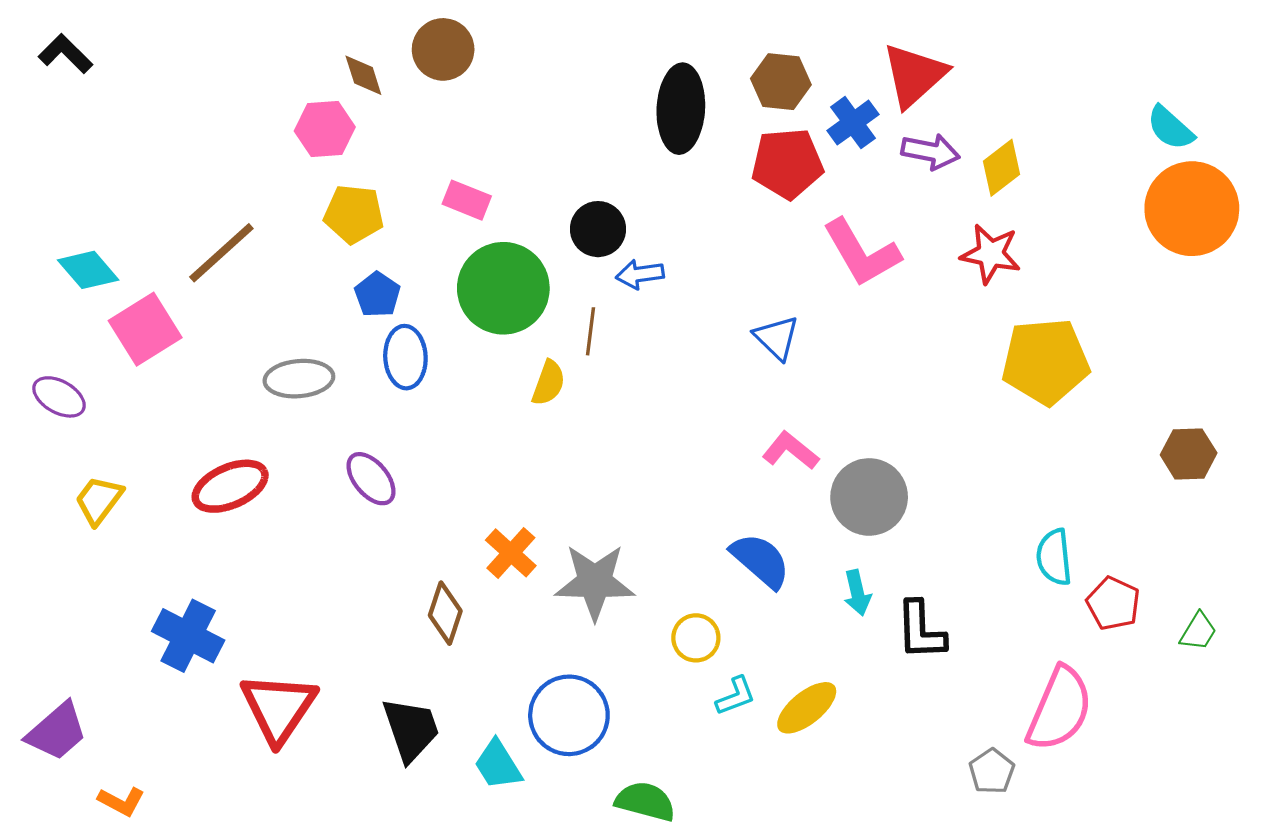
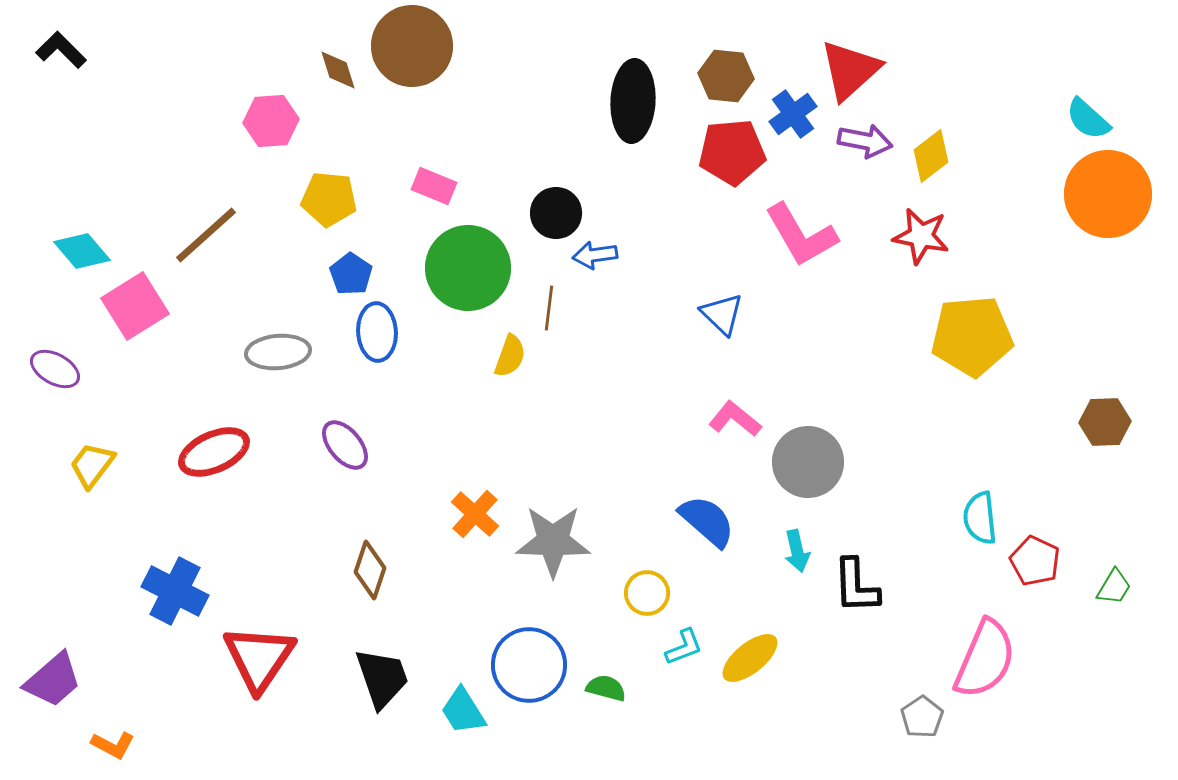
brown circle: (443, 49) -> (412, 46), size x1.4
pink hexagon: (325, 129) -> (271, 121), moved
brown diamond: (445, 613) -> (370, 570), moved
green semicircle: (645, 801) -> (606, 688), moved, size x0.7

